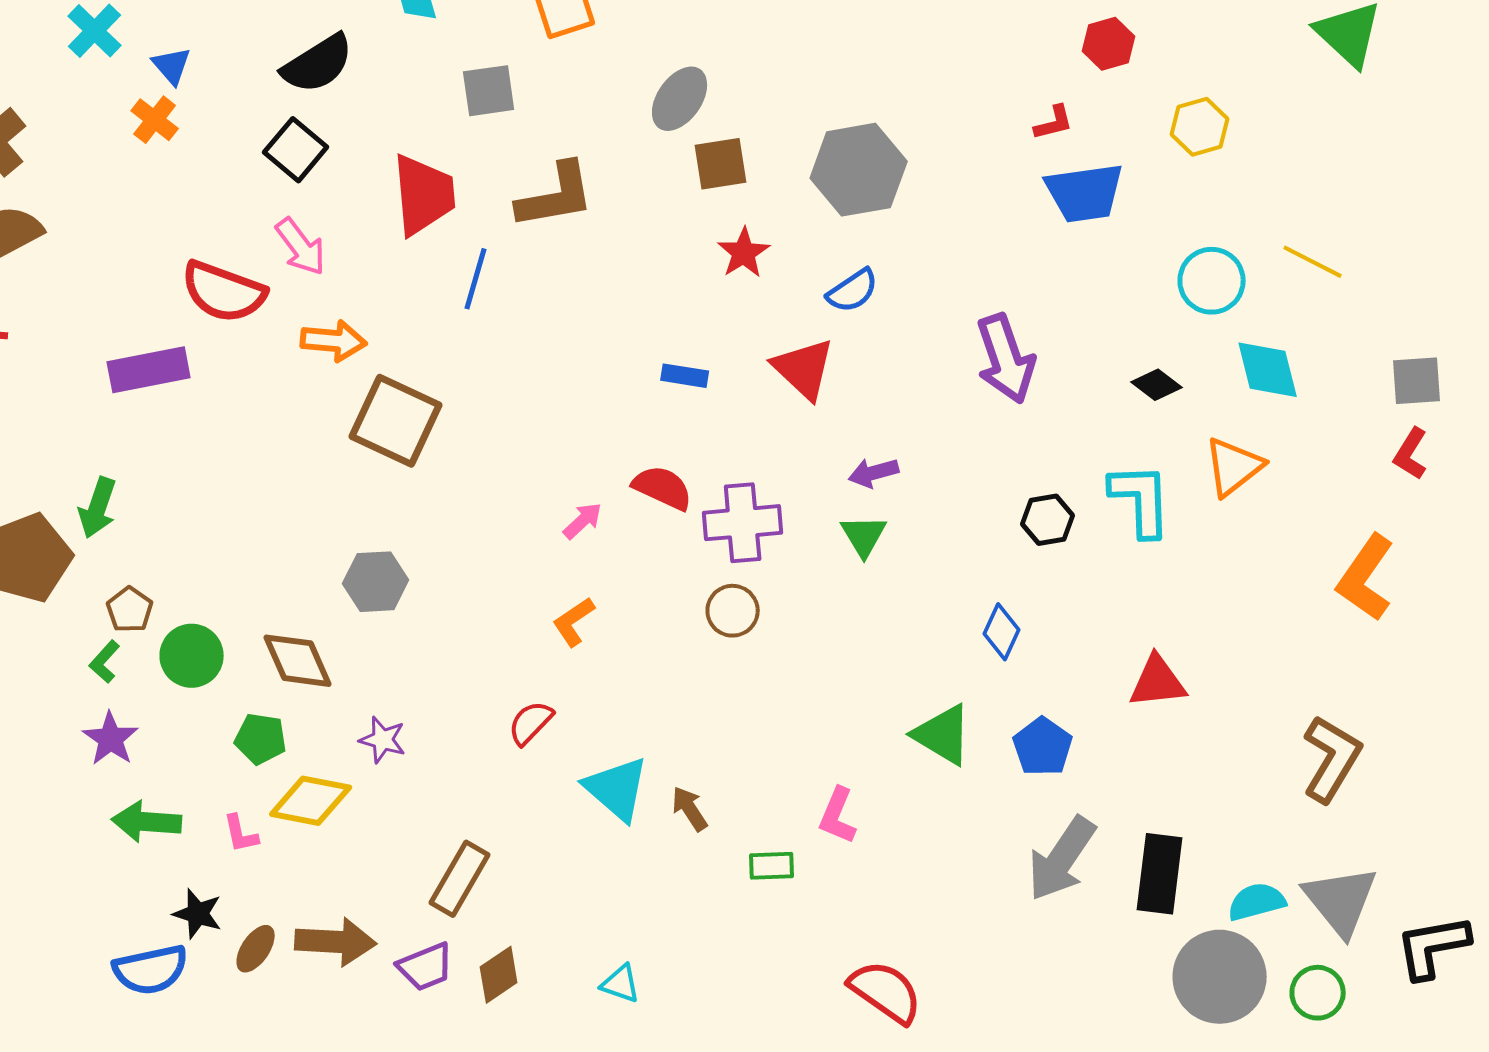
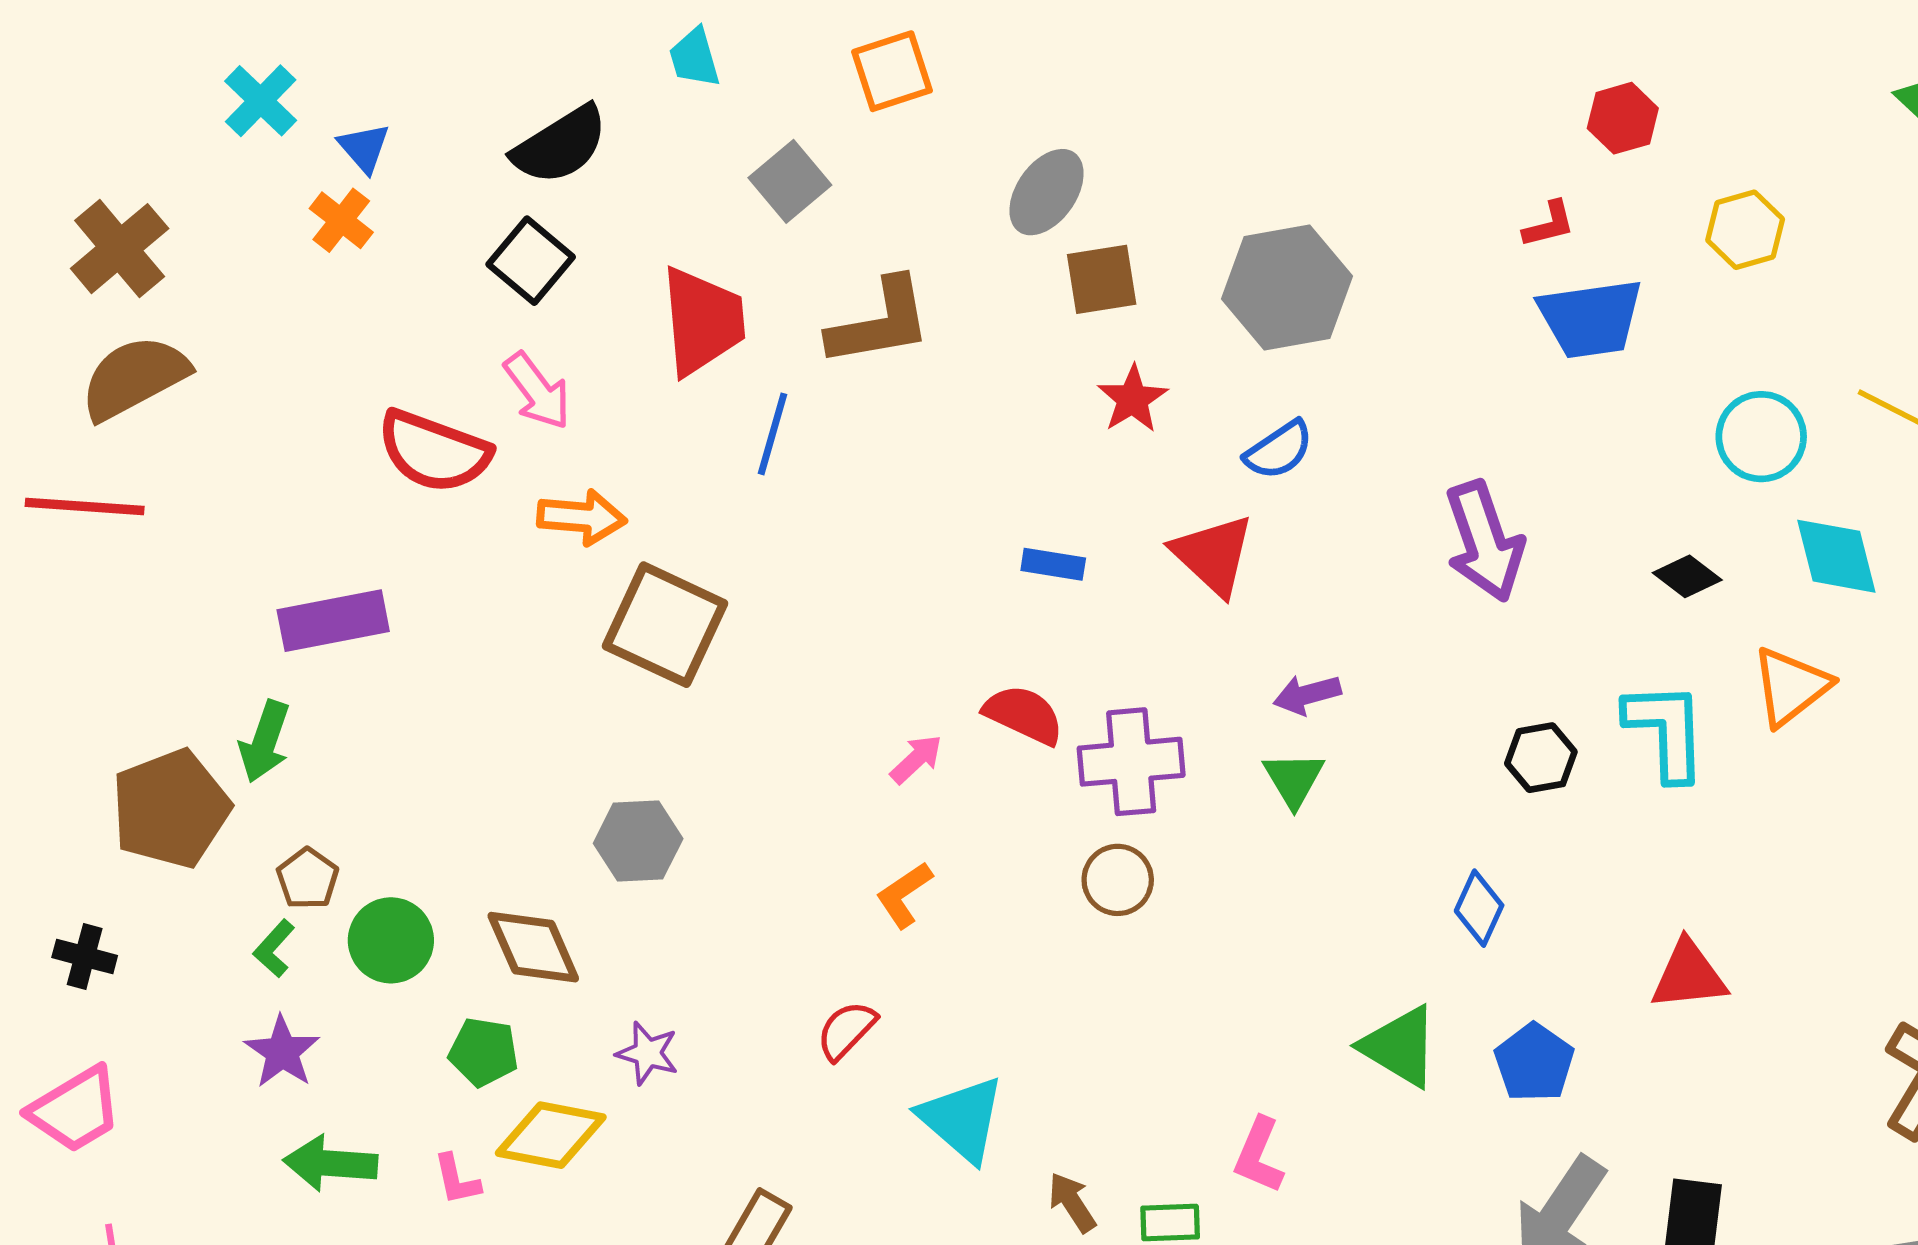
gray square: (489, 91) -> (790, 181), turned -32
purple rectangle: (149, 370) -> (333, 621), moved
brown arrow: (690, 809) -> (1072, 1202), moved

